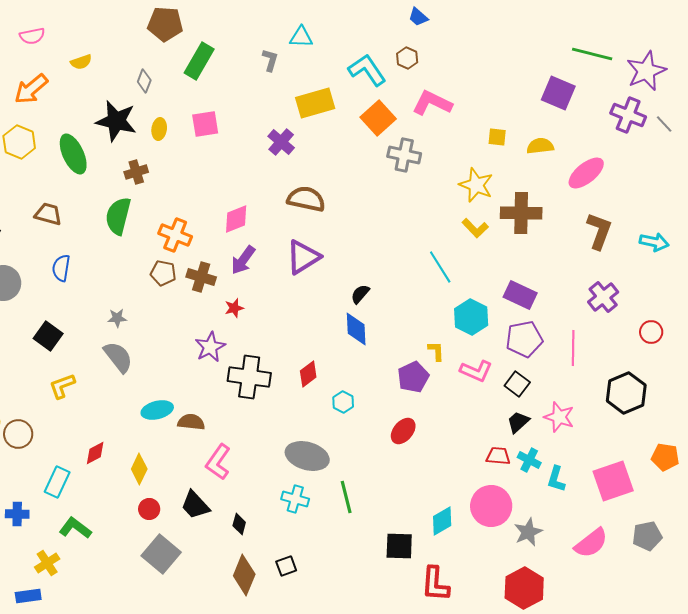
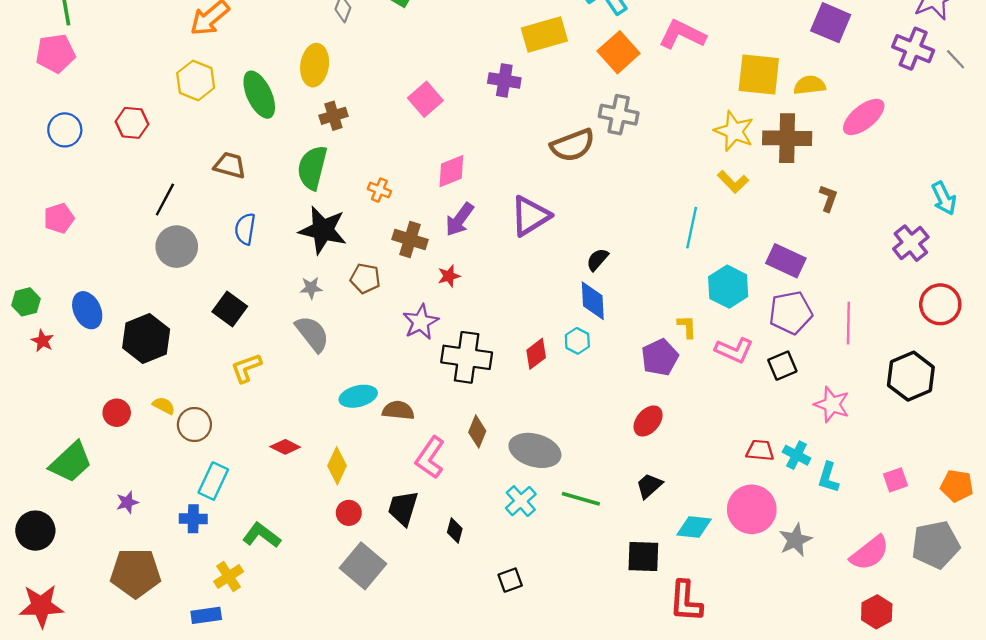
black star: (116, 121) -> (323, 230), moved
pink square: (205, 124) -> (425, 99), moved, turned -32
yellow ellipse: (159, 129) -> (315, 65), moved, size x1.6
yellow square: (497, 137) -> (759, 75), size x2.0
purple cross: (281, 142) -> (504, 80), turned -32
gray cross: (404, 155) -> (619, 115), moved
brown semicircle: (306, 199) -> (573, 145), moved, turned 147
brown cross: (521, 213) -> (787, 138), moved
brown L-shape: (599, 231) -> (828, 198), moved, size x0.6
orange cross: (175, 235) -> (379, 190), size x0.6
cyan arrow: (654, 242) -> (944, 198), turned 52
cyan line: (440, 267) -> (692, 228), turned 44
brown pentagon: (163, 273) -> (365, 278), moved
purple cross: (603, 297) -> (911, 243), moved
red circle: (651, 332) -> (940, 304), size x1.5
black square: (517, 384) -> (782, 366), turned 30
cyan hexagon: (343, 402) -> (577, 341), moved
black trapezoid: (518, 422) -> (649, 486), moved
red diamond: (95, 453) -> (285, 447), turned 55
orange pentagon: (665, 457) -> (957, 486), moved
pink square: (613, 481) -> (896, 480), size x0.5
cyan rectangle: (57, 482) -> (213, 481), moved
green line: (346, 497) -> (581, 499), turned -60
cyan cross: (295, 499) -> (521, 501), turned 32
black trapezoid: (195, 505) -> (403, 508), turned 60
cyan diamond: (442, 521) -> (694, 527), turned 36
gray pentagon: (647, 536) -> (936, 545), size x1.4
brown diamond: (244, 575) -> (477, 432), moved, size x0.7
red hexagon: (524, 588) -> (877, 612), moved, size x0.7

